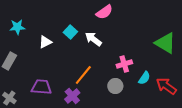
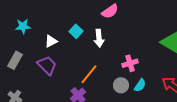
white arrow: (93, 39) -> (99, 38), turned -132
cyan semicircle: (144, 78) -> (140, 85), moved
purple trapezoid: (41, 87) -> (47, 65), moved, turned 40

